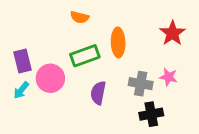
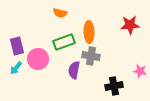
red star: (173, 33) -> (130, 25), turned 30
pink star: (169, 77) -> (140, 71), moved
gray cross: (141, 84) -> (91, 56), moved

